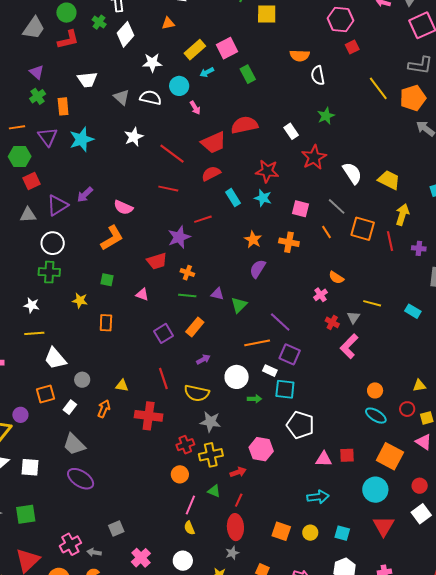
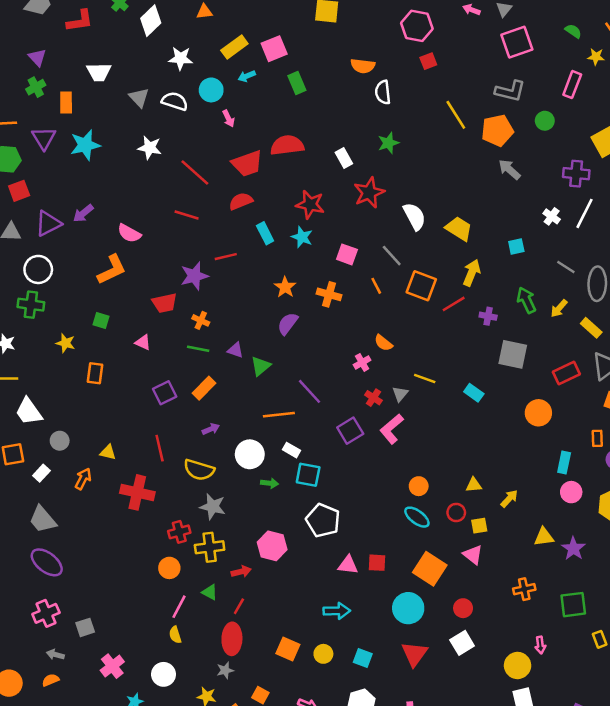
white star: (134, 137) -> (150, 148), turned 30
red line: (390, 241) -> (454, 304), turned 66
purple square: (290, 354) -> (350, 431), moved, turned 30
pink cross: (70, 544) -> (46, 613), moved

